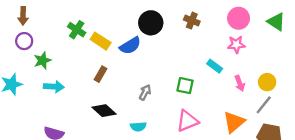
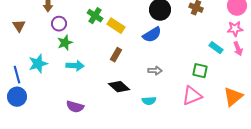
purple circle: (24, 41) -> (59, 24), moved
blue semicircle: (130, 46) -> (152, 35), moved
pink arrow: (240, 83) -> (238, 49), moved
green square: (185, 86) -> (200, 71), moved
gray arrow: (145, 92) -> (155, 71), turned 64

